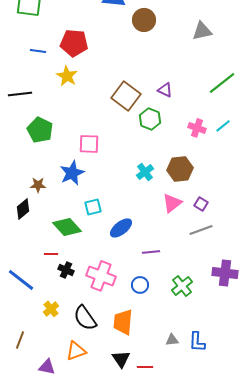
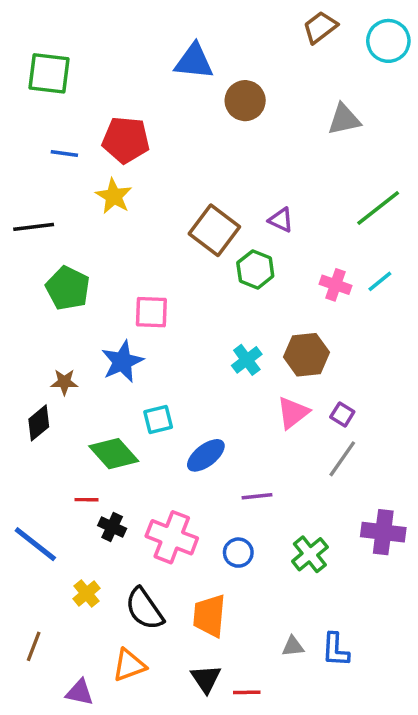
gray line: (201, 230) -> (342, 459), turned -35

